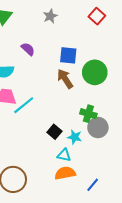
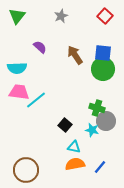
blue square: (68, 55) -> (103, 53), moved
brown arrow: (65, 79) -> (75, 55), moved
cyan star: (75, 137) -> (92, 130), moved
blue line: (93, 185) -> (100, 167), moved

